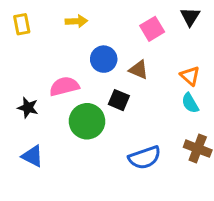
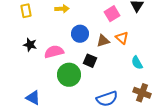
brown triangle: (139, 70) -> (103, 41), turned -40
orange triangle: (190, 76) -> (122, 38), moved
black star: (28, 108) -> (30, 45), moved

